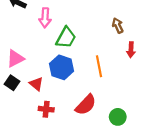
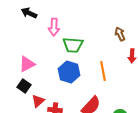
green trapezoid: (66, 38) -> (73, 45), turned 65
red triangle: (36, 84) -> (38, 101), moved, turned 40

